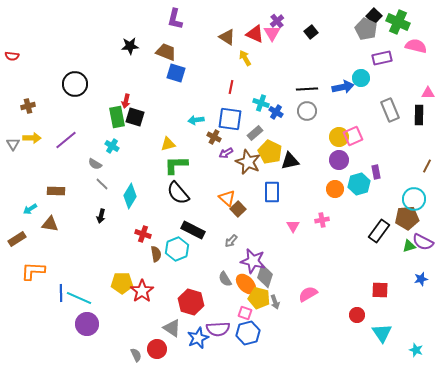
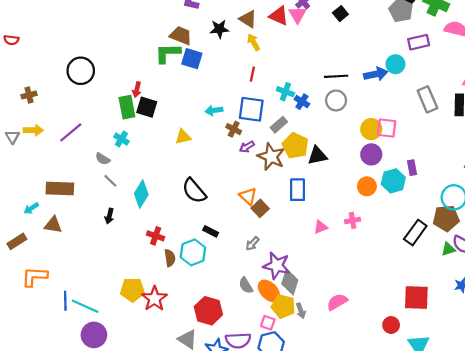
black star: (130, 46) -> (219, 29), moved
yellow arrow: (245, 58) -> (253, 42), moved
pink square: (353, 136) -> (387, 128), turned 30
green L-shape: (176, 165) -> (168, 53), moved
brown rectangle: (56, 191) -> (60, 189), size x1.4
pink triangle: (293, 226) -> (321, 227), turned 40
black rectangle: (193, 230) -> (211, 231), size x0.6
red square: (380, 290) -> (416, 298), size x1.4

